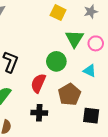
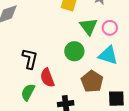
cyan triangle: (90, 71) -> (108, 55), size x1.5
red semicircle: (38, 83) -> (47, 78), moved, turned -36

